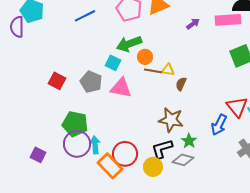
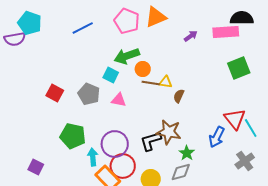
purple semicircle: (17, 27) -> (15, 39), turned -100
pink triangle: (121, 88) -> (119, 100), size x0.7
purple circle: (77, 144) -> (115, 144), moved
black L-shape: (162, 149) -> (151, 141), moved
gray diamond: (183, 160) -> (181, 172), turned -30

